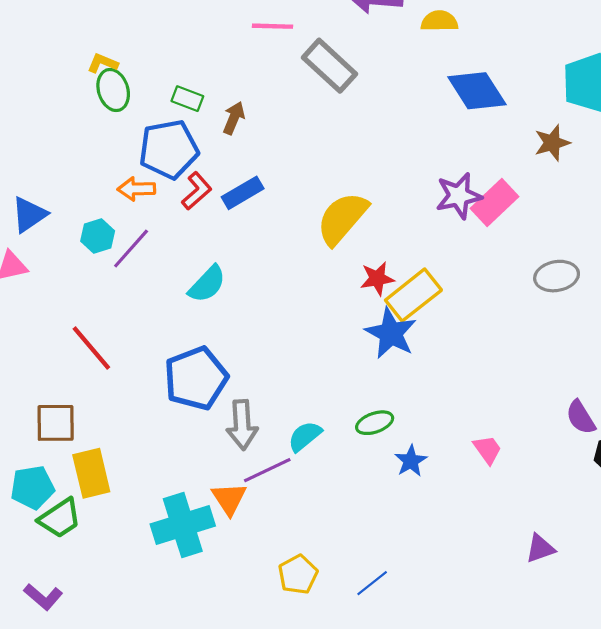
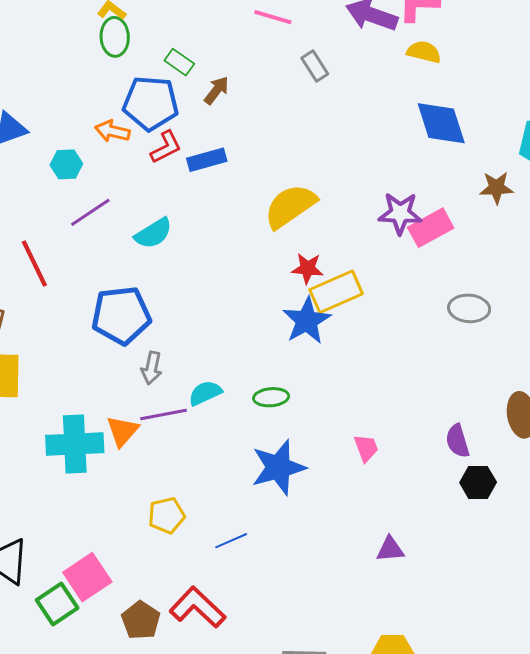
gray rectangle: (330, 66) -> (315, 66), size x0.6
purple line: (131, 249) -> (90, 212), moved
gray arrow: (242, 425) -> (152, 368), size x0.7
blue star: (411, 461) -> (278, 467), moved, size x1.8

